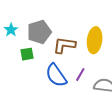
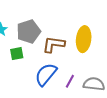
purple line: (80, 74) -> (70, 81), moved
blue semicircle: (56, 75) -> (46, 74), turned 75

